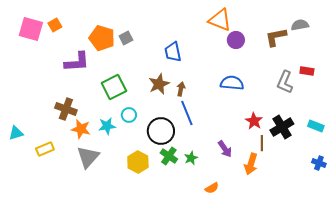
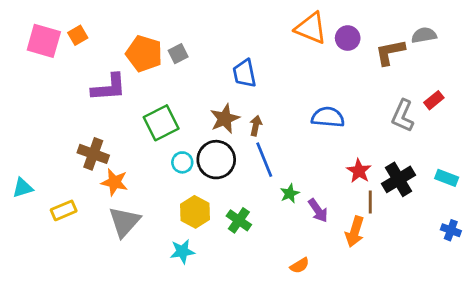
purple circle: (236, 40) -> (348, 38), moved
red rectangle: (307, 71) -> (434, 100), turned -48
cyan star: (107, 126) -> (182, 251), moved
black circle: (161, 131) -> (216, 160), moved
green star: (191, 158) -> (290, 193), moved
yellow hexagon: (138, 162) -> (195, 212), moved

